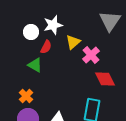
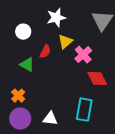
white star: (53, 25) -> (56, 18), moved
red semicircle: (46, 47) -> (45, 52), moved

